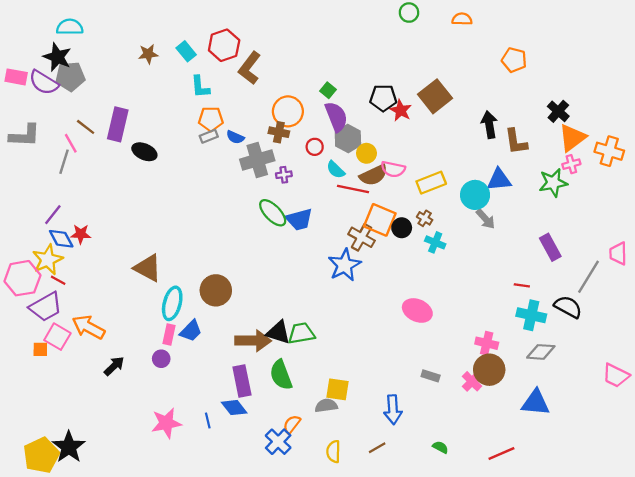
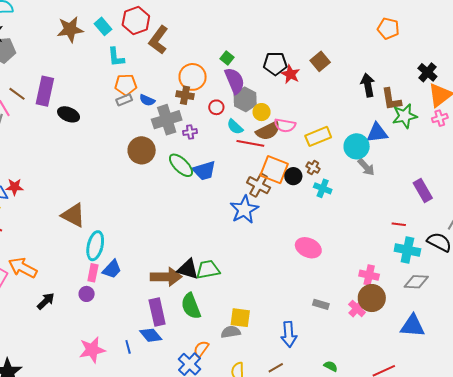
brown star: (148, 54) -> (70, 29), size x1.5
brown square: (435, 96) -> (320, 61), size x0.7
green star: (553, 183) -> (405, 116), moved
brown circle: (216, 290) -> (142, 150), moved

